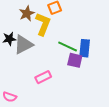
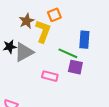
blue rectangle: (85, 48) -> (84, 40), moved
pink rectangle: (43, 77) -> (50, 76), moved, turned 42

